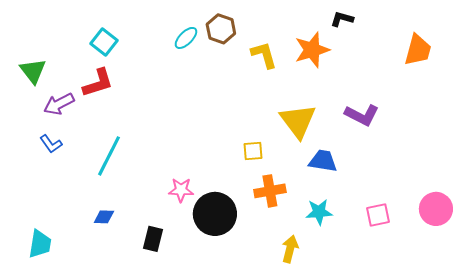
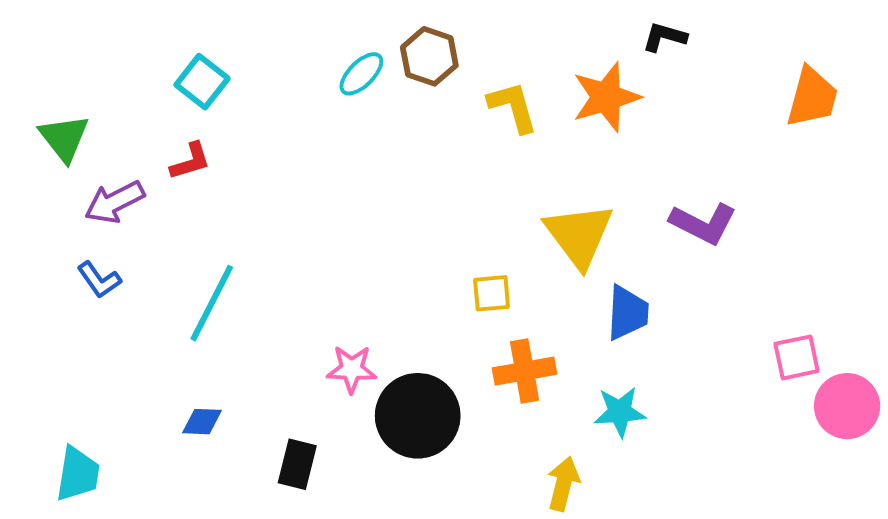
red L-shape: (98, 83) -> (190, 161), size x0.7
blue trapezoid: (323, 161) -> (628, 313), turned 84
pink square: (378, 215) -> (797, 357), moved

